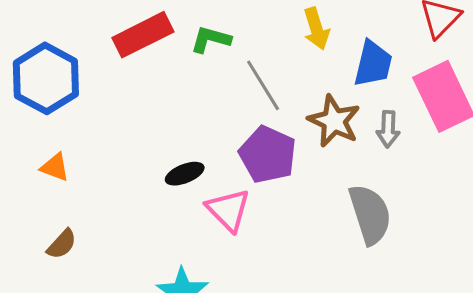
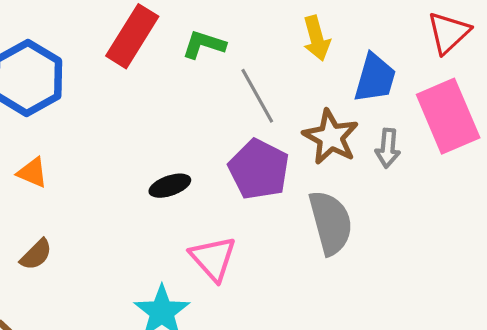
red rectangle: (143, 35) -> (132, 36), turned -34
pink triangle: (228, 210) -> (213, 258), moved
gray semicircle: (370, 214) -> (331, 223), moved

